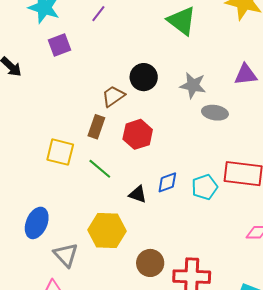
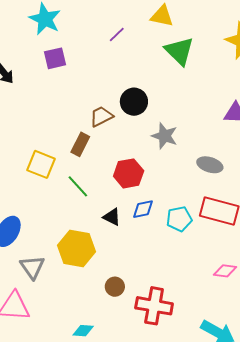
purple line: (98, 14) -> (117, 35), moved
gray star: (193, 85) -> (165, 136), moved
gray ellipse: (215, 113) -> (210, 165), moved
red hexagon: (138, 134) -> (129, 173), moved
brown circle: (150, 263) -> (115, 287), size x0.7

